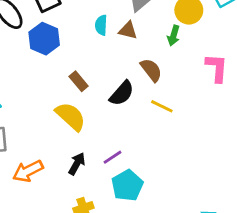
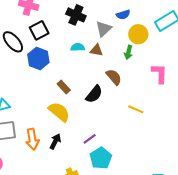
cyan semicircle: (101, 25) -> (78, 47), turned 88
yellow line: (162, 106) -> (136, 109), moved
black arrow: (77, 164) -> (55, 142), moved
orange arrow: (28, 171) -> (32, 139), moved, turned -70

